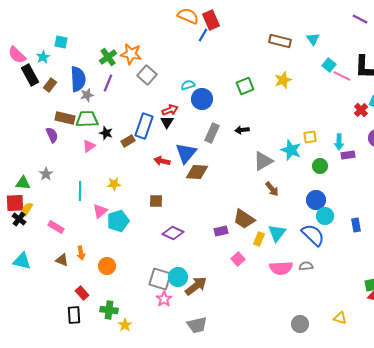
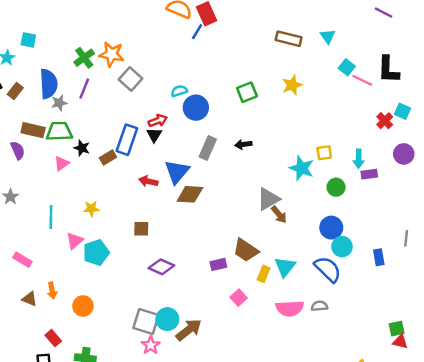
gray triangle: (263, 161) -> (268, 199), moved

